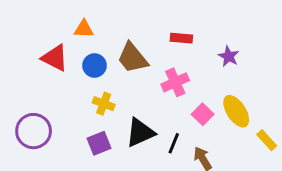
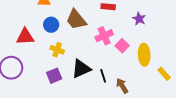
red triangle: (55, 58) -> (25, 37), moved, turned -30
yellow ellipse: (236, 111) -> (144, 55), turned 30
pink square: (203, 114) -> (122, 46), moved
black line: (174, 143) -> (103, 76), turned -40

